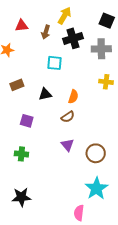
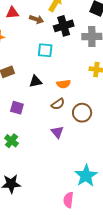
brown arrow: (46, 32) -> (37, 19), turned -88
orange semicircle: (73, 97) -> (64, 84), turned 64
brown circle: (96, 153) -> (82, 113), moved
green cross: (21, 154) -> (11, 141), turned 32

